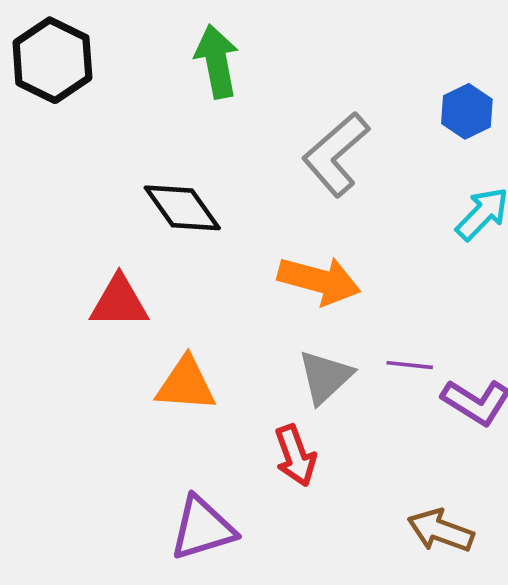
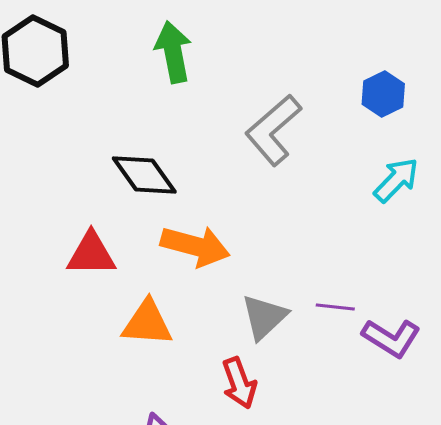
orange arrow: (319, 281) -> (195, 246), moved

